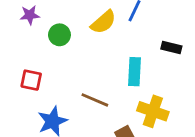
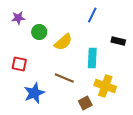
yellow semicircle: (103, 22) -> (63, 42), moved

